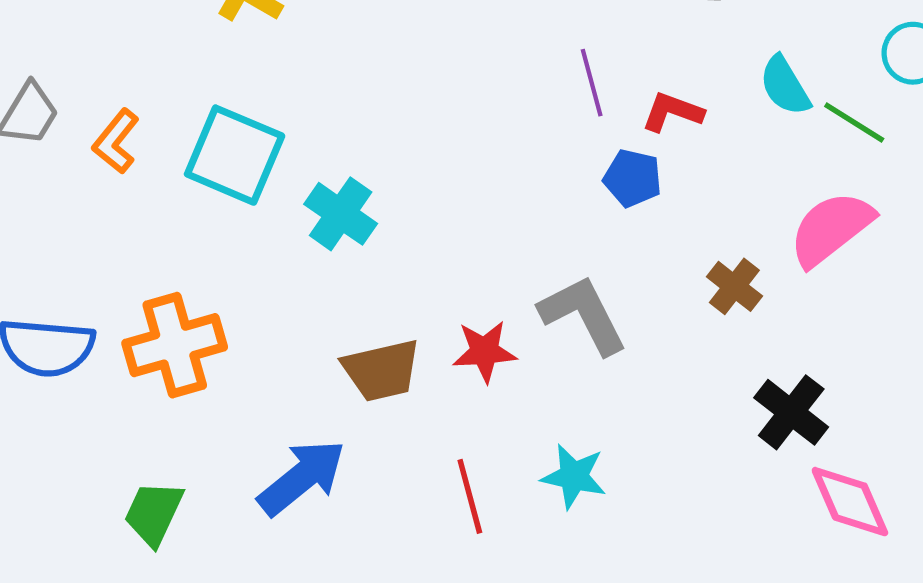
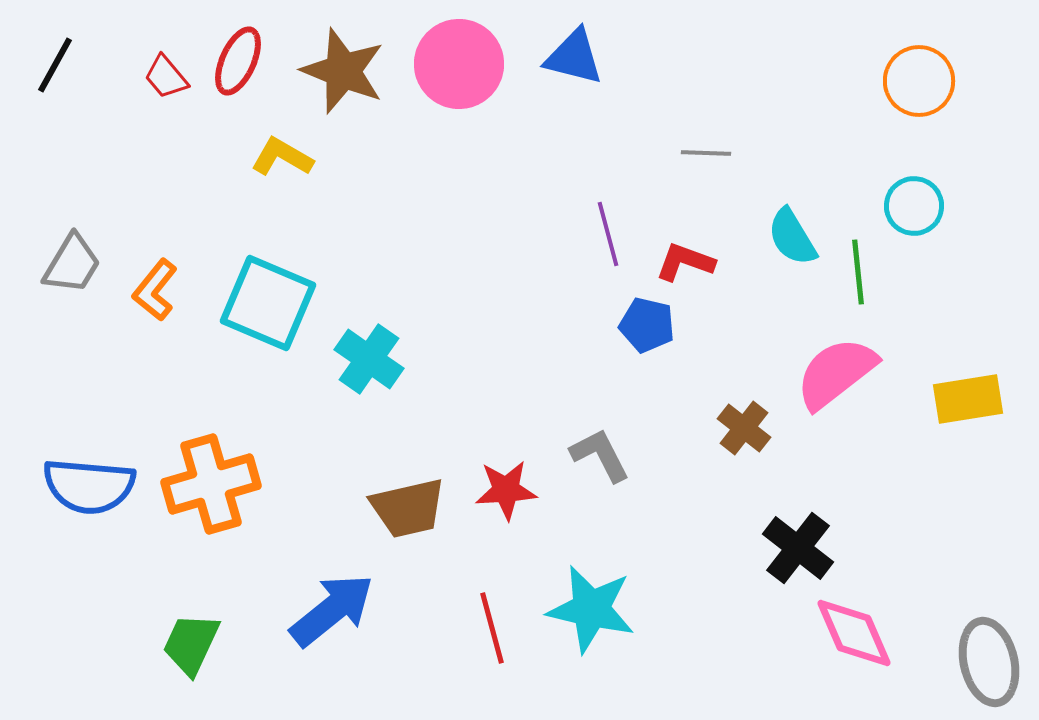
green line: (854, 122) -> (858, 272), turned 52
gray L-shape: (583, 315) -> (600, 455), size x0.7
cyan star: (574, 476) -> (591, 609), size x1.4

